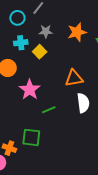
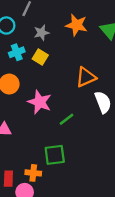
orange star: (77, 32) -> (77, 25), turned -30

